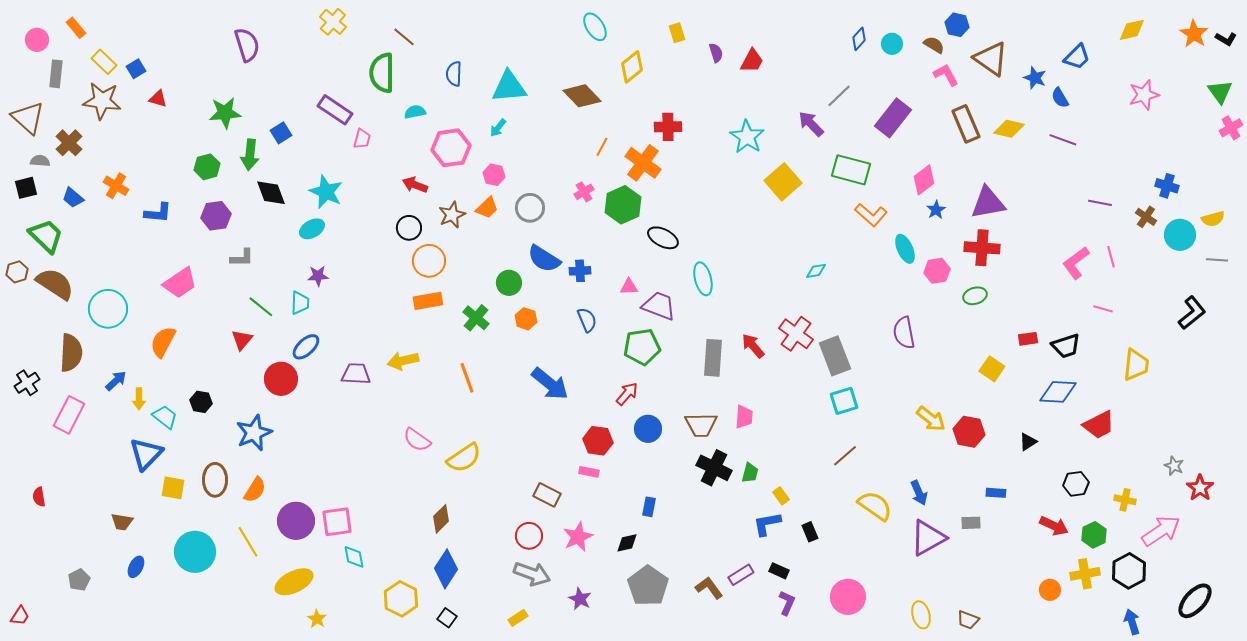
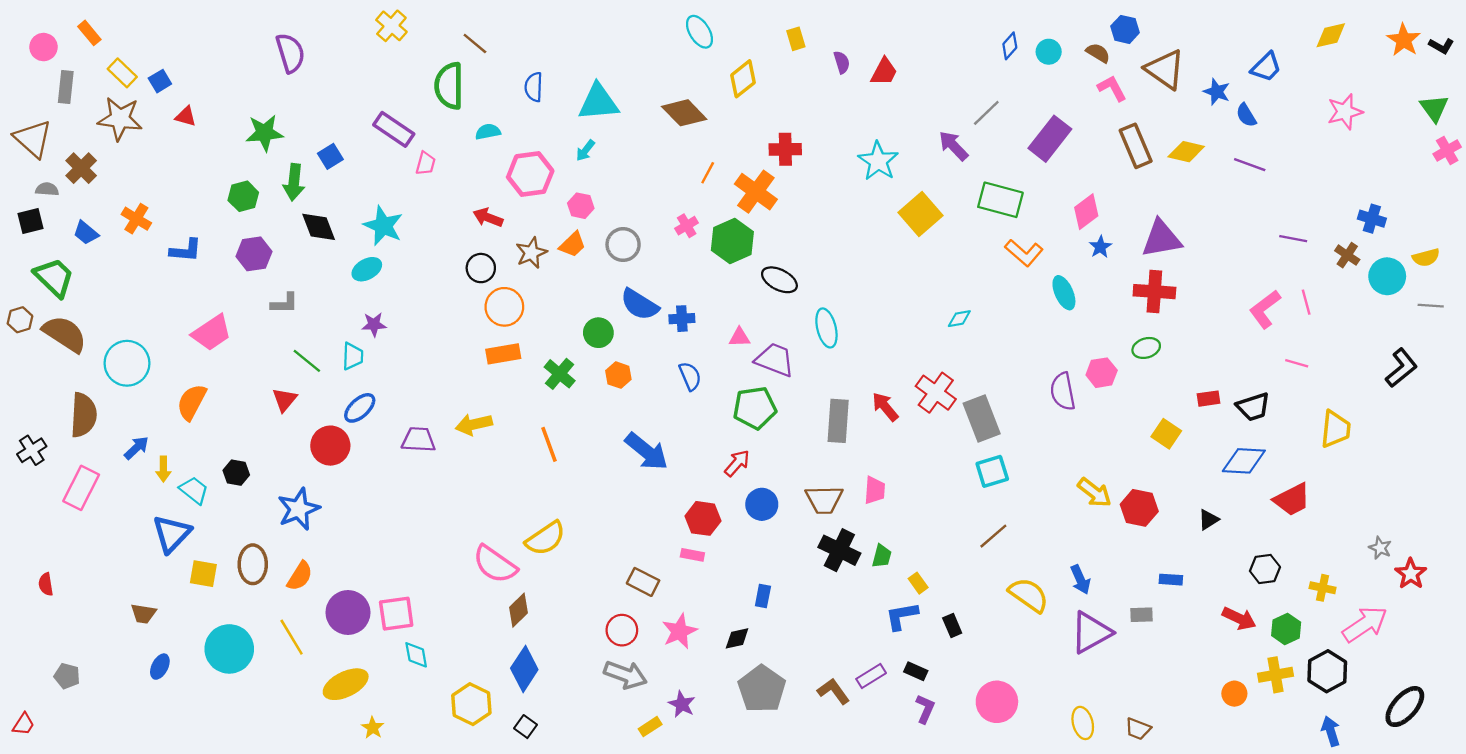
pink hexagon: (937, 271) -> (1102, 373), moved
pink semicircle: (417, 440) -> (495, 564), moved, size x1.4
gray pentagon: (79, 580) -> (67, 676), moved, turned -30
yellow rectangle: (518, 618) -> (650, 727), moved

